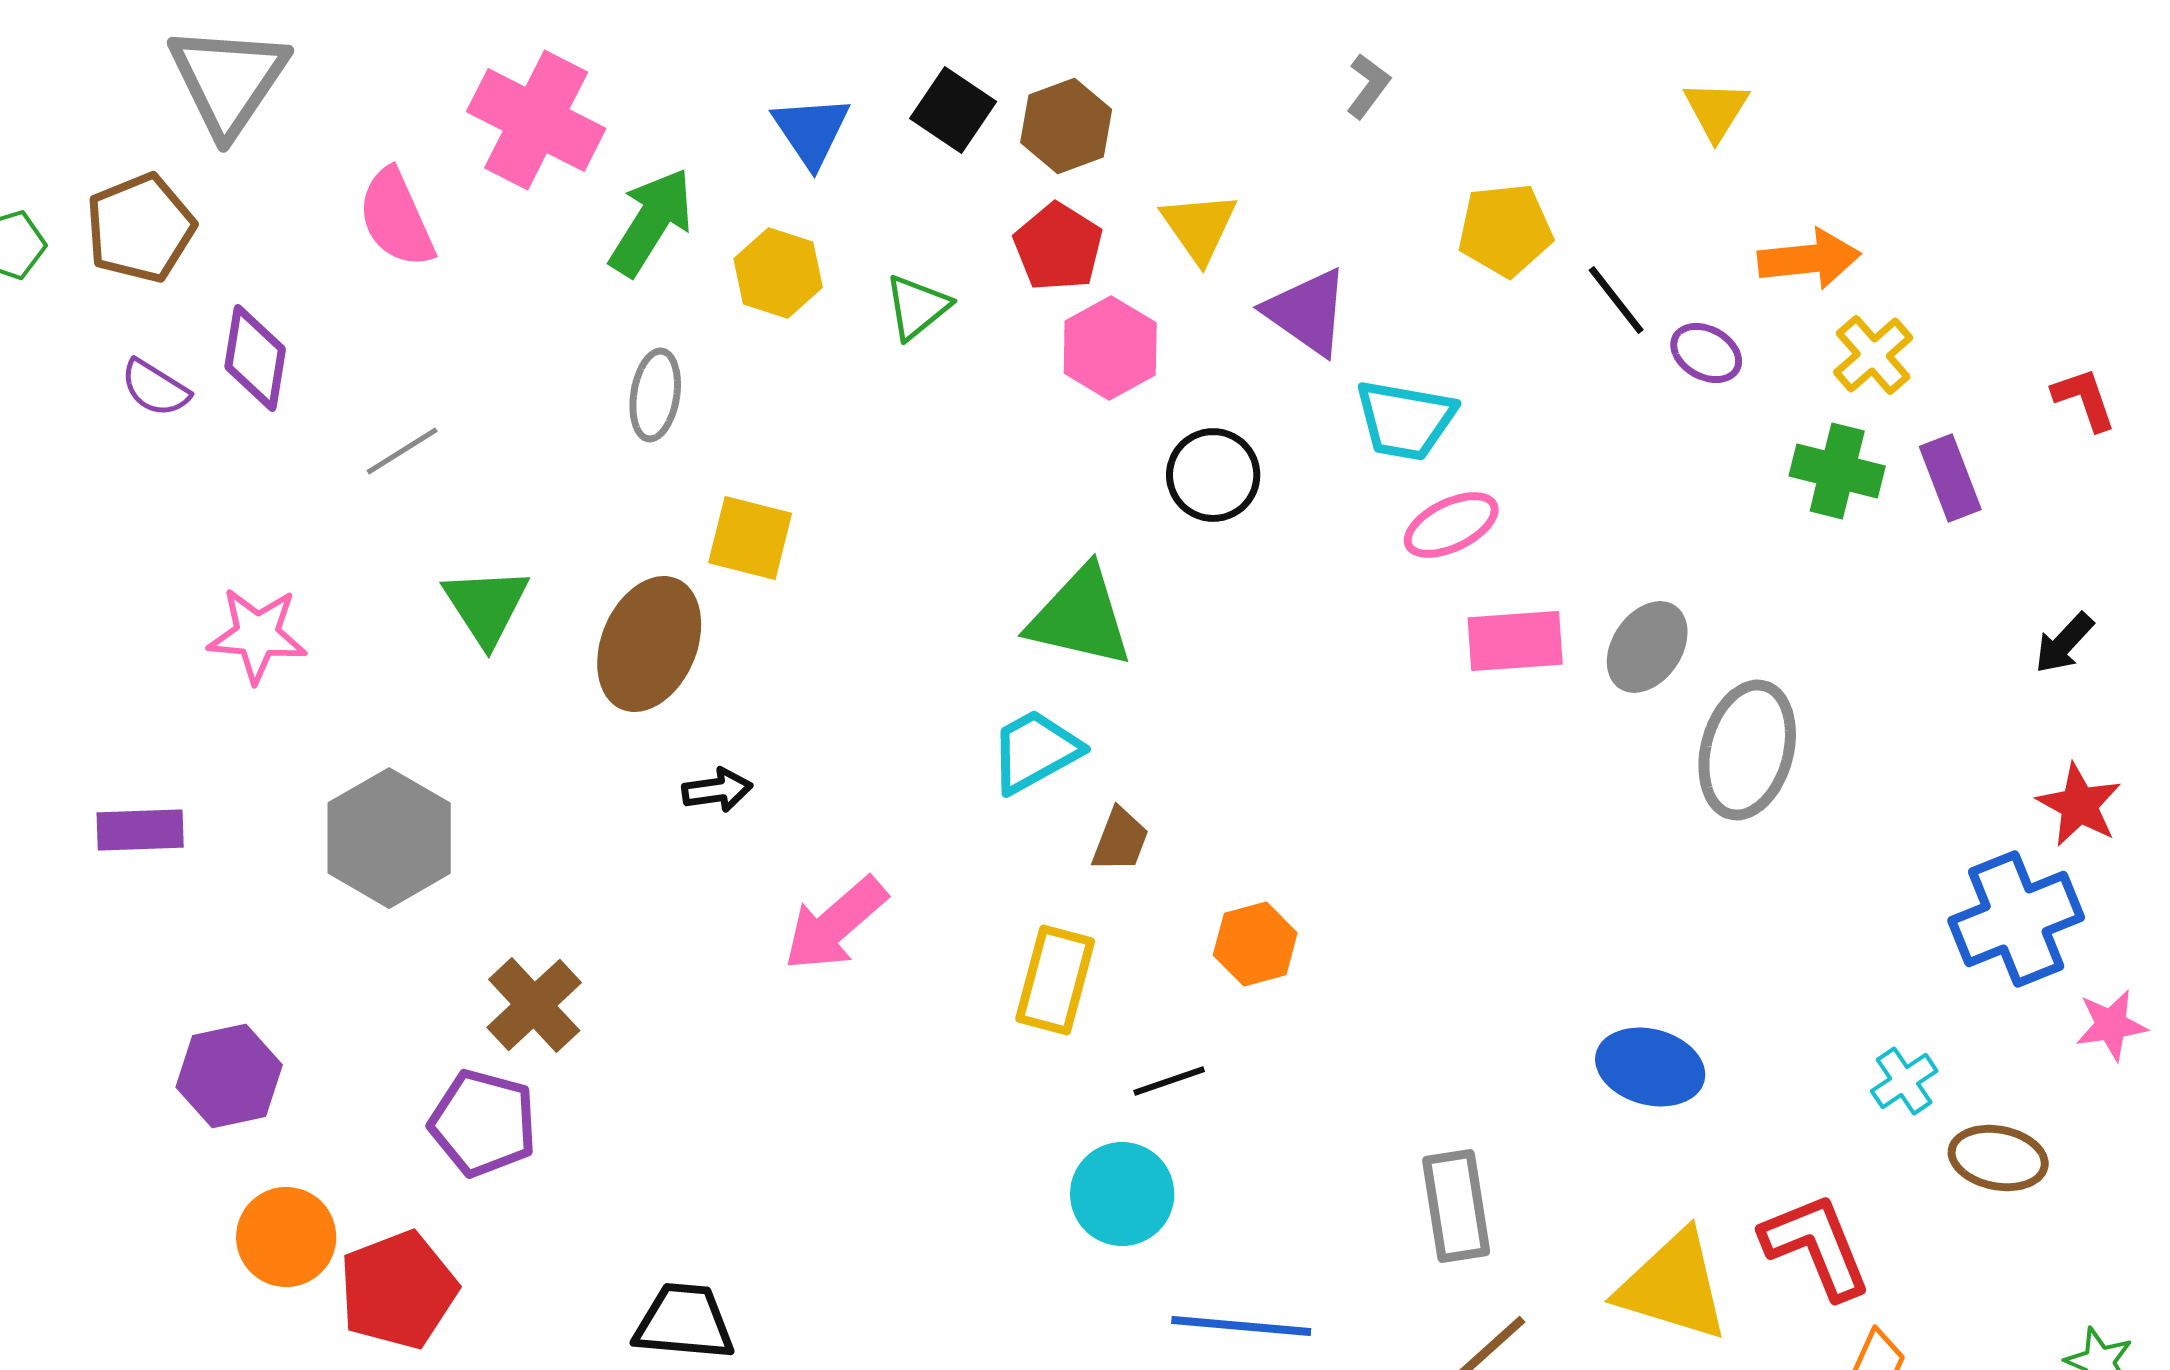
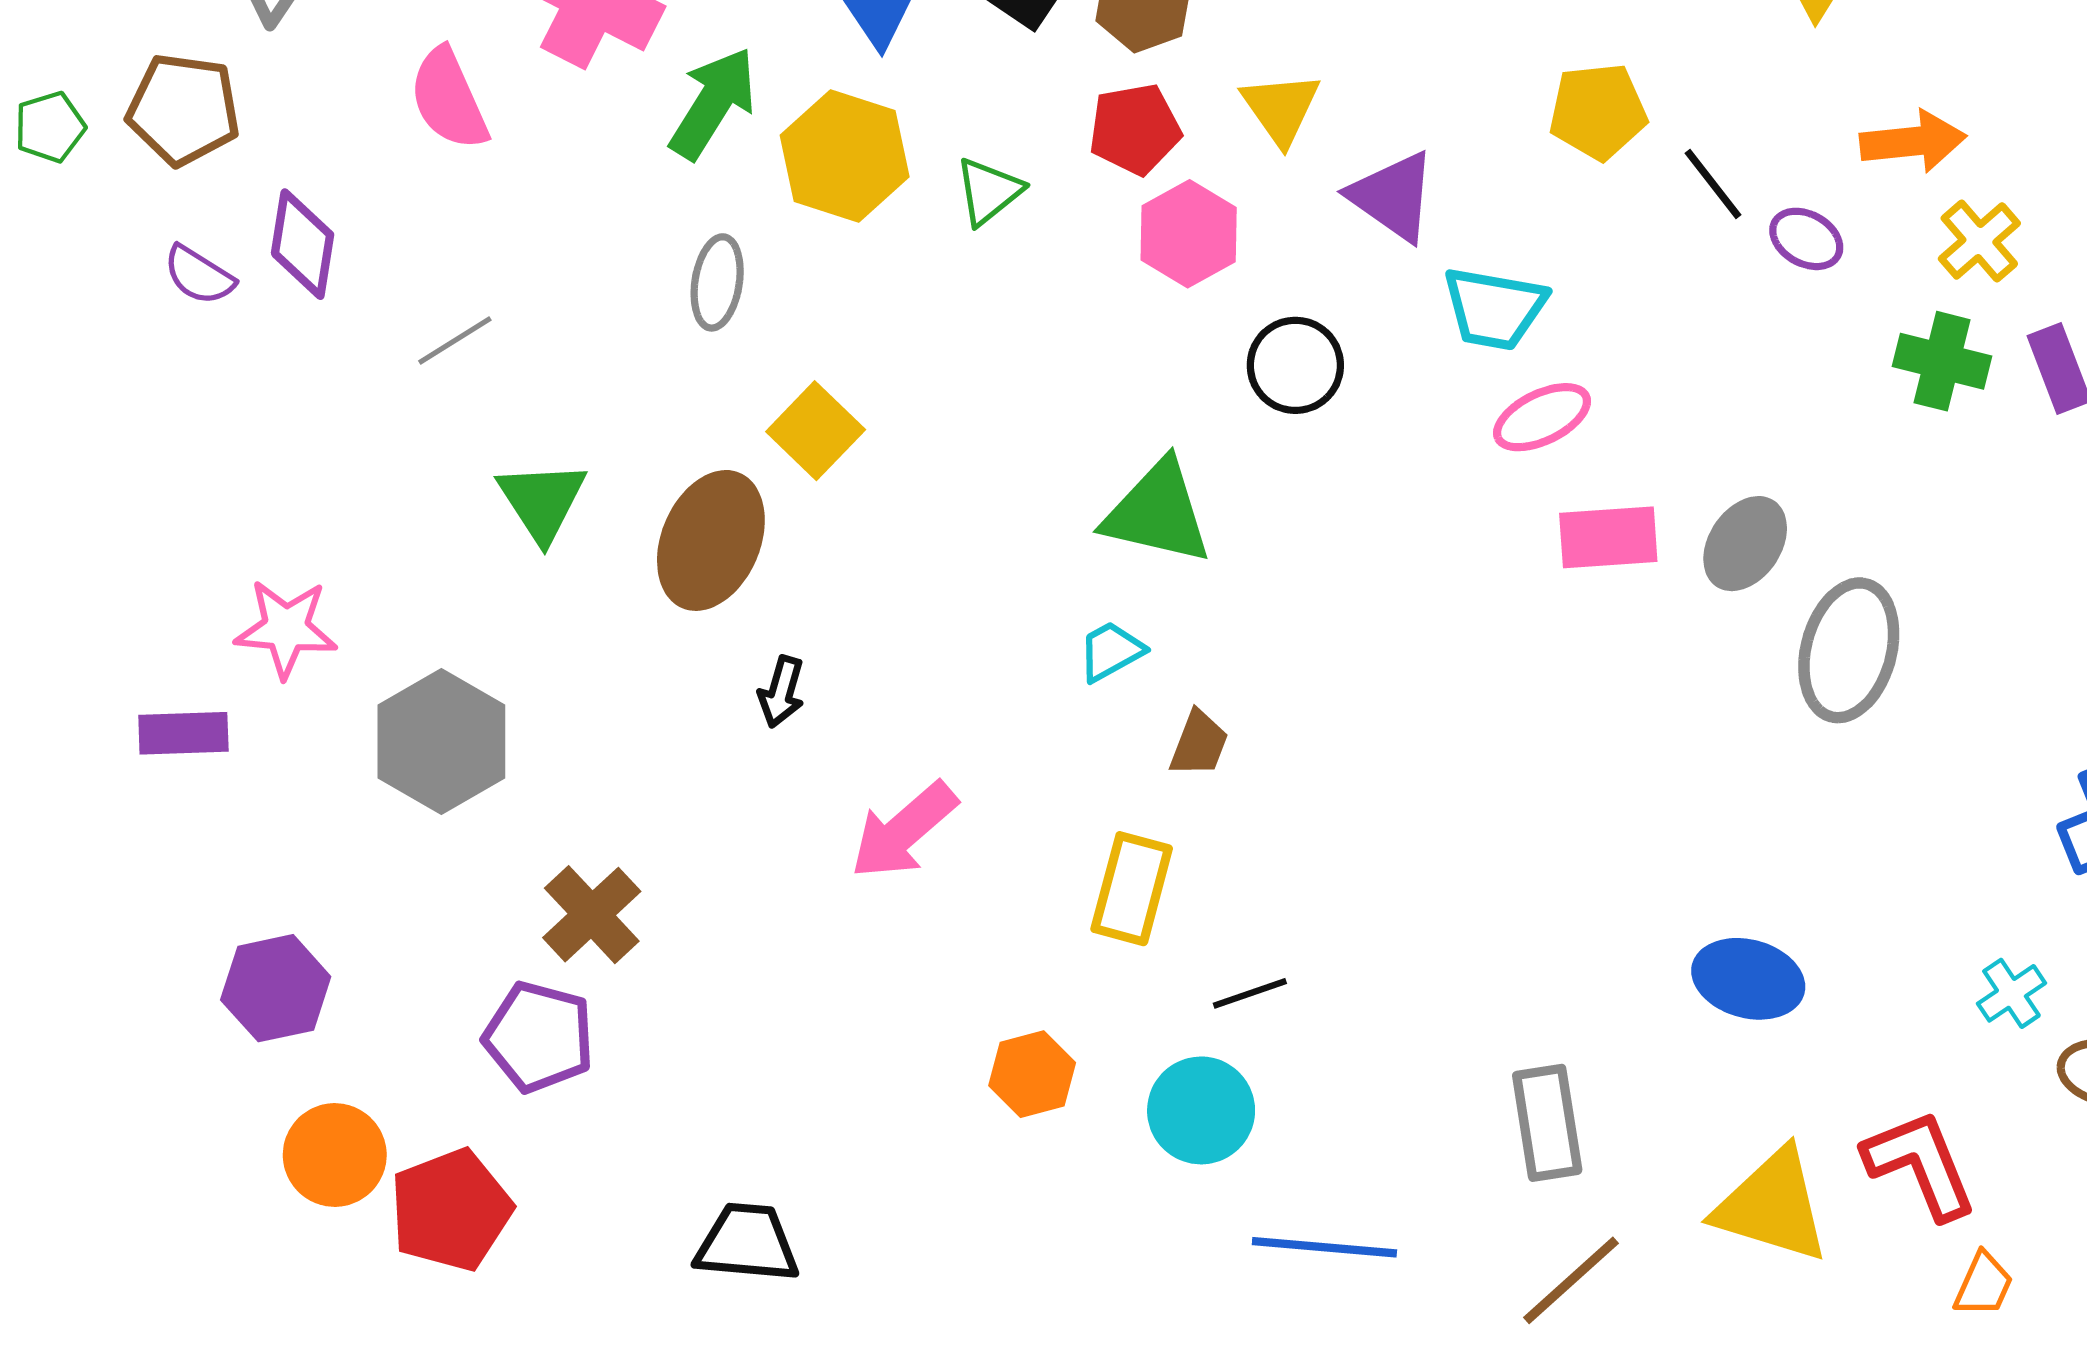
brown pentagon: (140, 228) -> (183, 109), turned 30
red pentagon: (1058, 247) -> (1135, 129), turned 30
yellow hexagon: (778, 273) -> (845, 156), size x1.4
yellow square: (750, 538) -> (816, 431), turned 30
pink star: (257, 635) -> (286, 629), moved
cyan trapezoid: (1035, 751) -> (1111, 651), size x0.7
black arrow: (717, 790) -> (781, 692), turned 114
orange hexagon: (1255, 944) -> (1032, 1074), moved

